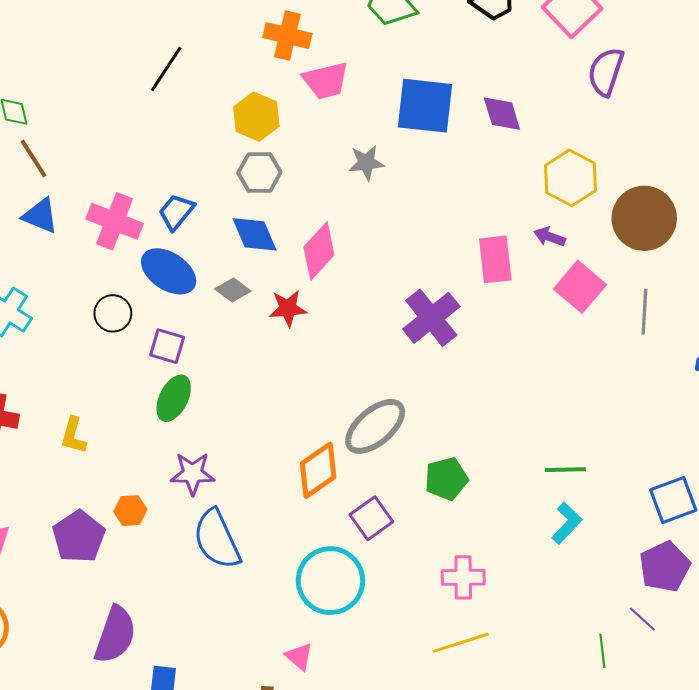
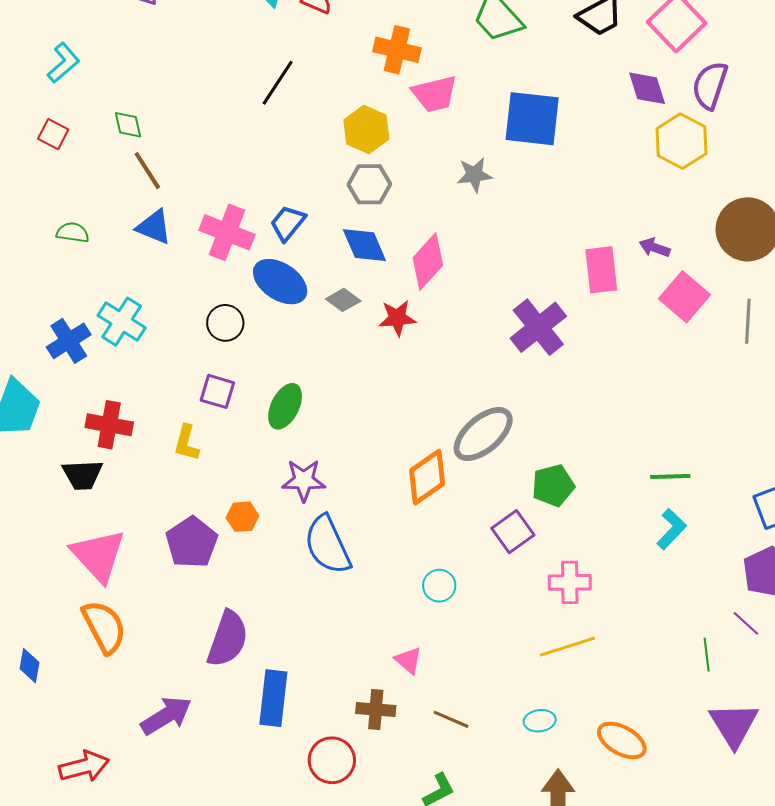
purple diamond: (502, 114) -> (647, 88), moved
yellow hexagon: (570, 178) -> (681, 141), moved
purple square: (167, 346) -> (217, 391), moved
purple square: (371, 518) -> (513, 532), moved
cyan circle: (330, 581) -> (439, 586), size x0.5

